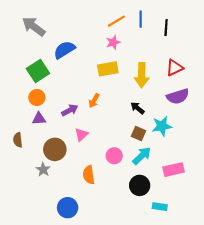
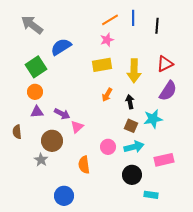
purple semicircle: (178, 96) -> (168, 91), turned -40
orange arrow: (94, 101) -> (107, 95), moved
black arrow: (137, 108) -> (130, 102), turned 40
purple arrow: (70, 110) -> (62, 114), moved, turned 56
cyan arrow: (142, 156) -> (134, 147), turned 30

